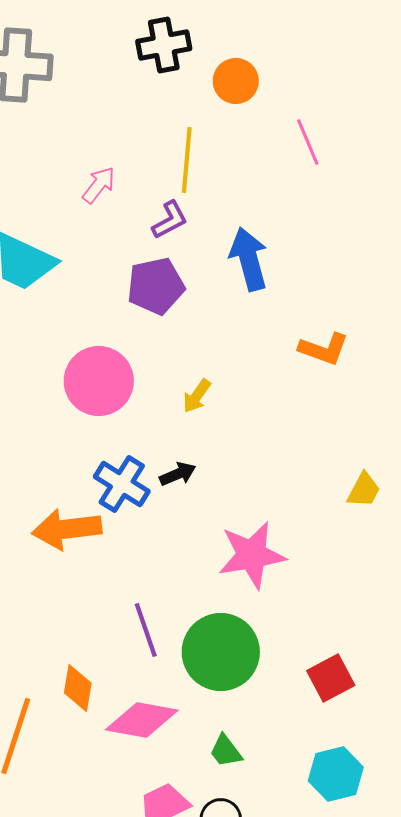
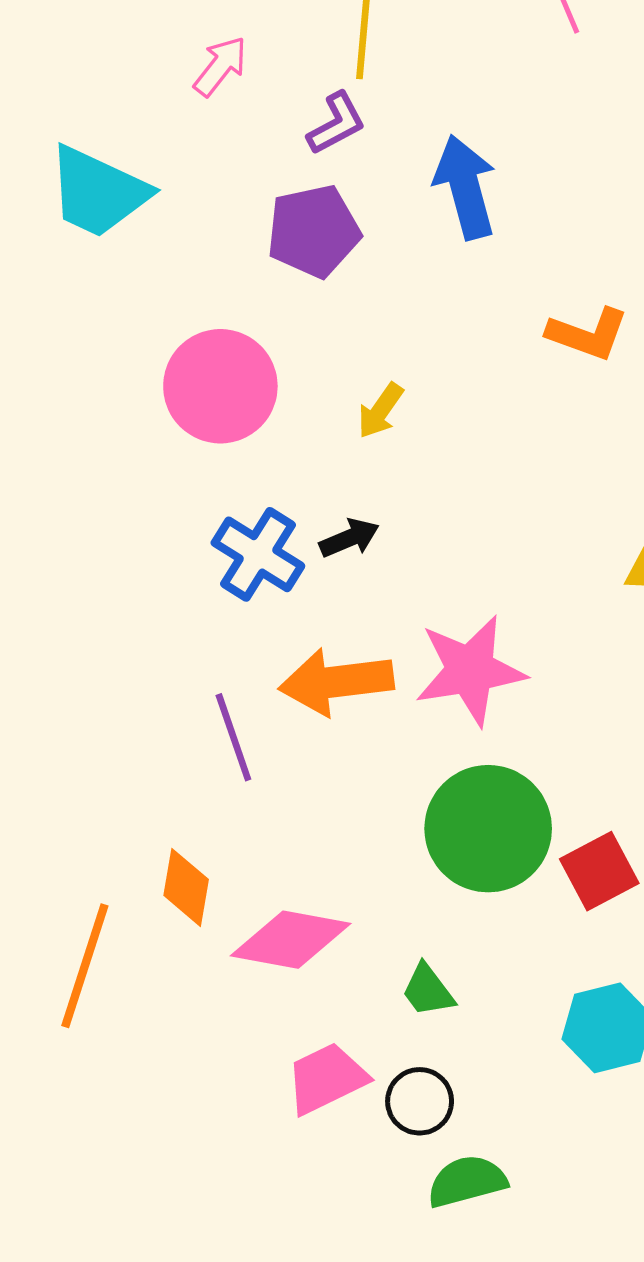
orange arrow: (67, 529) -> (336, 682), moved
purple line: (146, 630) -> (233, 737), moved
green circle: (221, 652) -> (488, 829), moved

